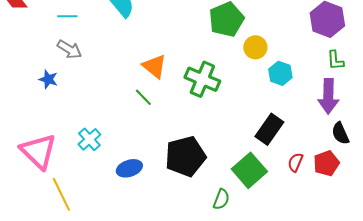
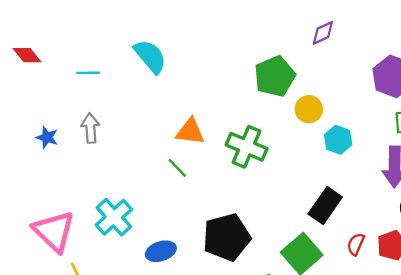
gray arrow: (69, 49) -> (90, 128), moved, turned -125
orange triangle: (154, 66) -> (190, 132), turned -32
blue star: (48, 79) -> (47, 137), moved
cyan cross: (89, 139) -> (114, 217), size x1.4

